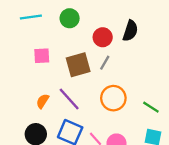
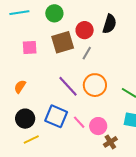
brown square: (78, 65) -> (63, 42), moved
purple line: (69, 99) -> (68, 86), moved
orange semicircle: (43, 101) -> (20, 87), moved

